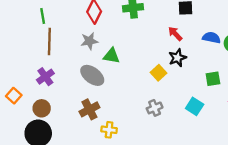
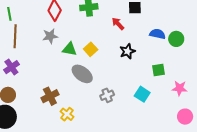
red arrow: (175, 34) -> (118, 24), moved
yellow square: (158, 73) -> (91, 49), moved
gray ellipse: (92, 75) -> (82, 74), moved
yellow cross: (109, 130) -> (67, 114), turned 32

